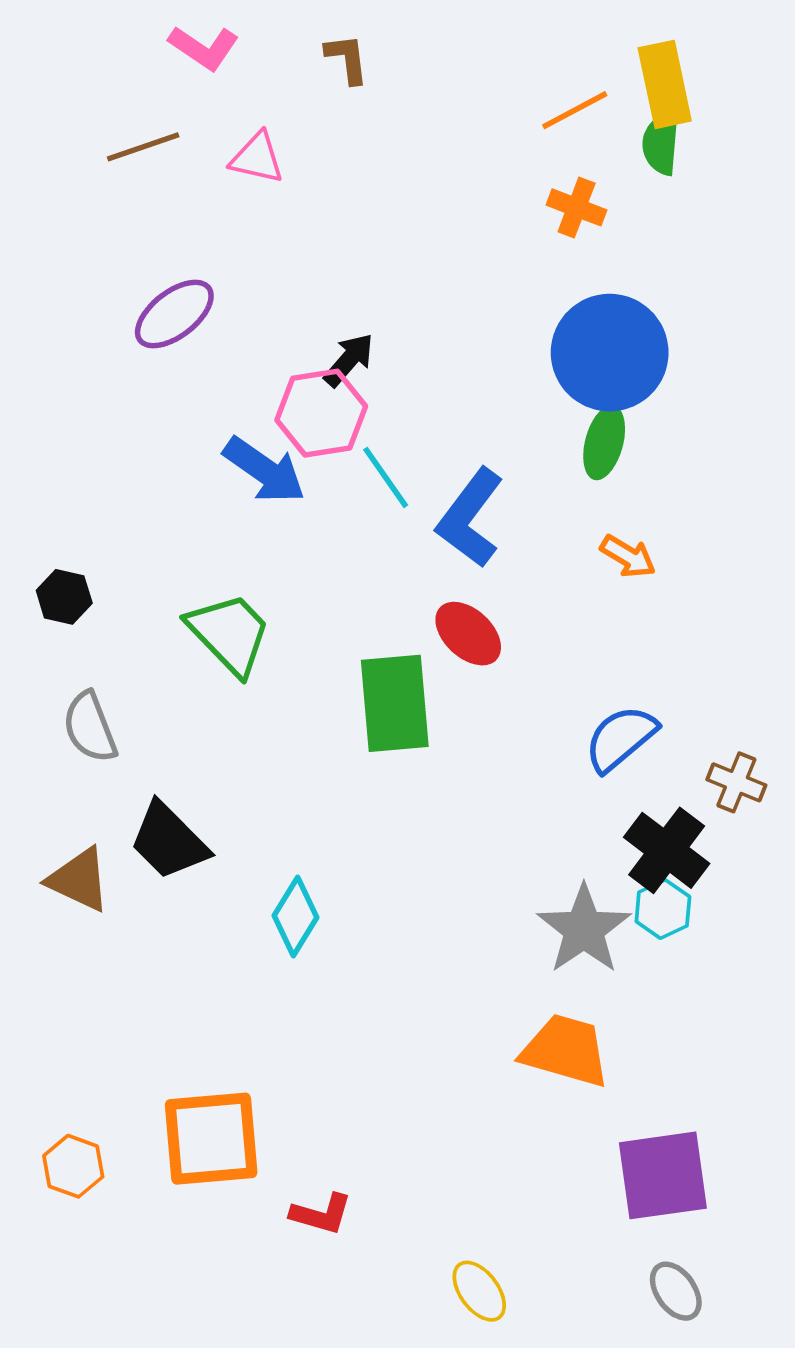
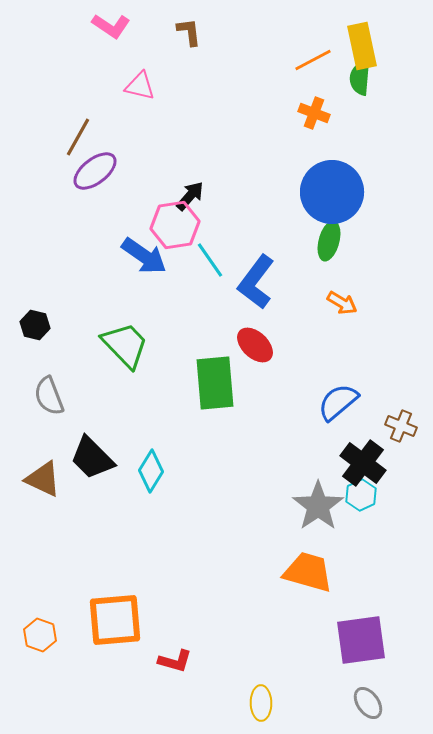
brown line: (143, 147) -> (78, 137), moved, turned -42
cyan diamond: (296, 916) -> (151, 471), moved
yellow ellipse: (479, 1291) -> (261, 703), turned 36

